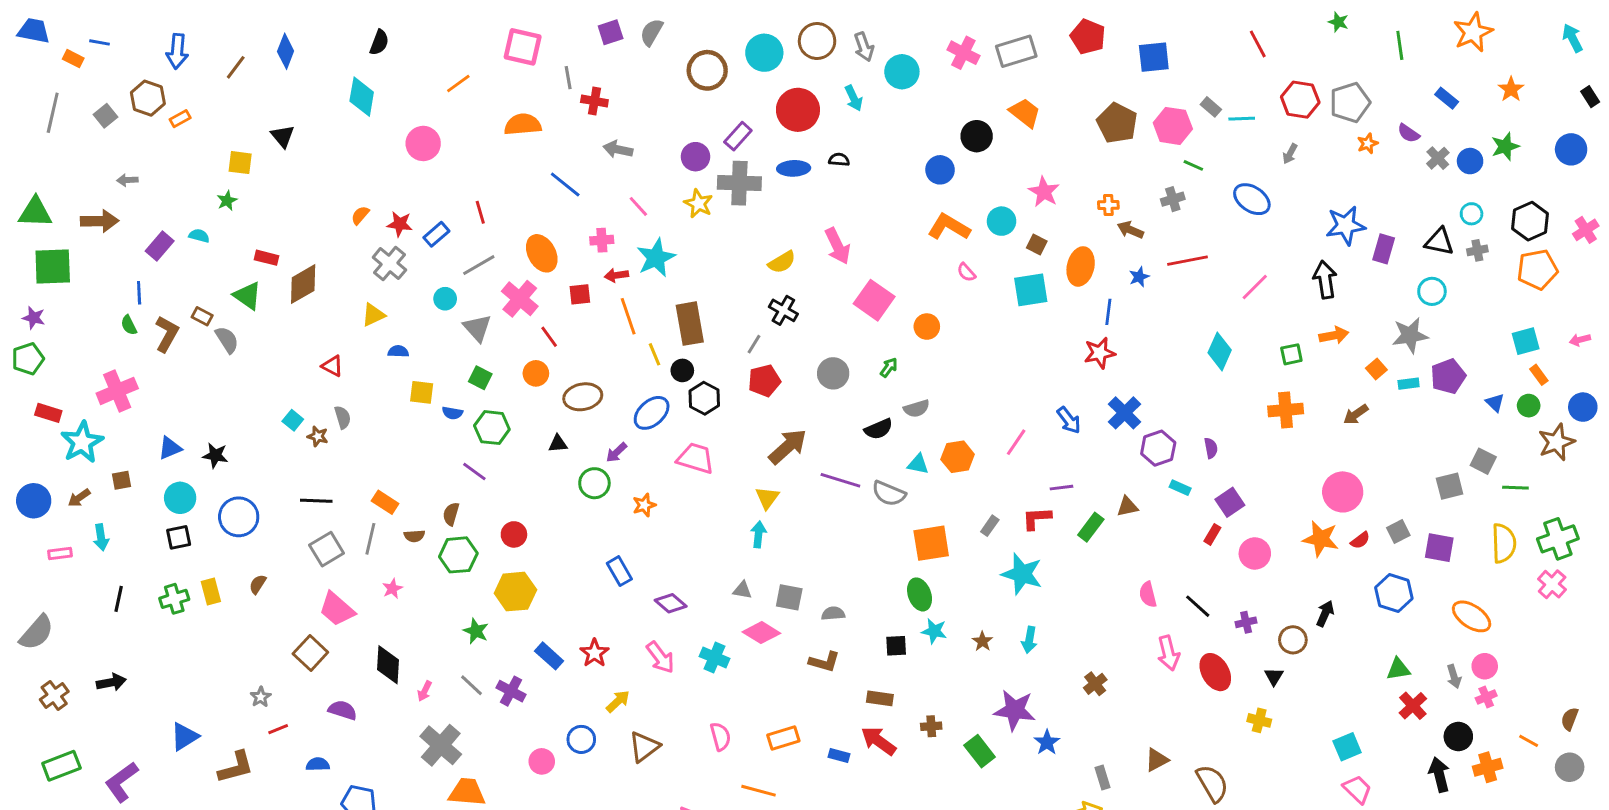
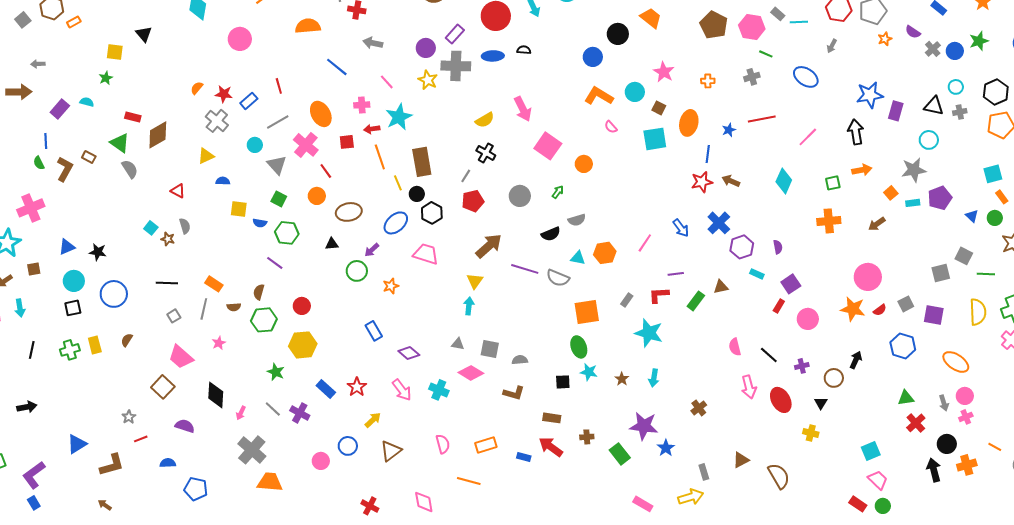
brown arrow: (1130, 230) -> (731, 181), moved
gray semicircle: (227, 340) -> (130, 169), moved
gray square: (327, 549) -> (174, 316), size x0.6

